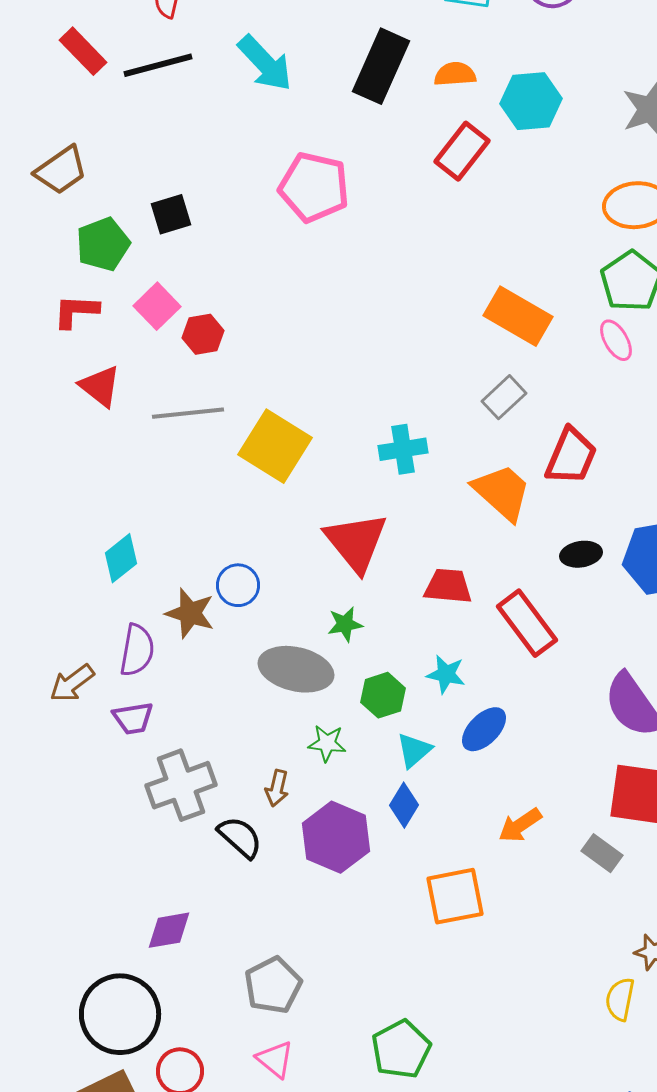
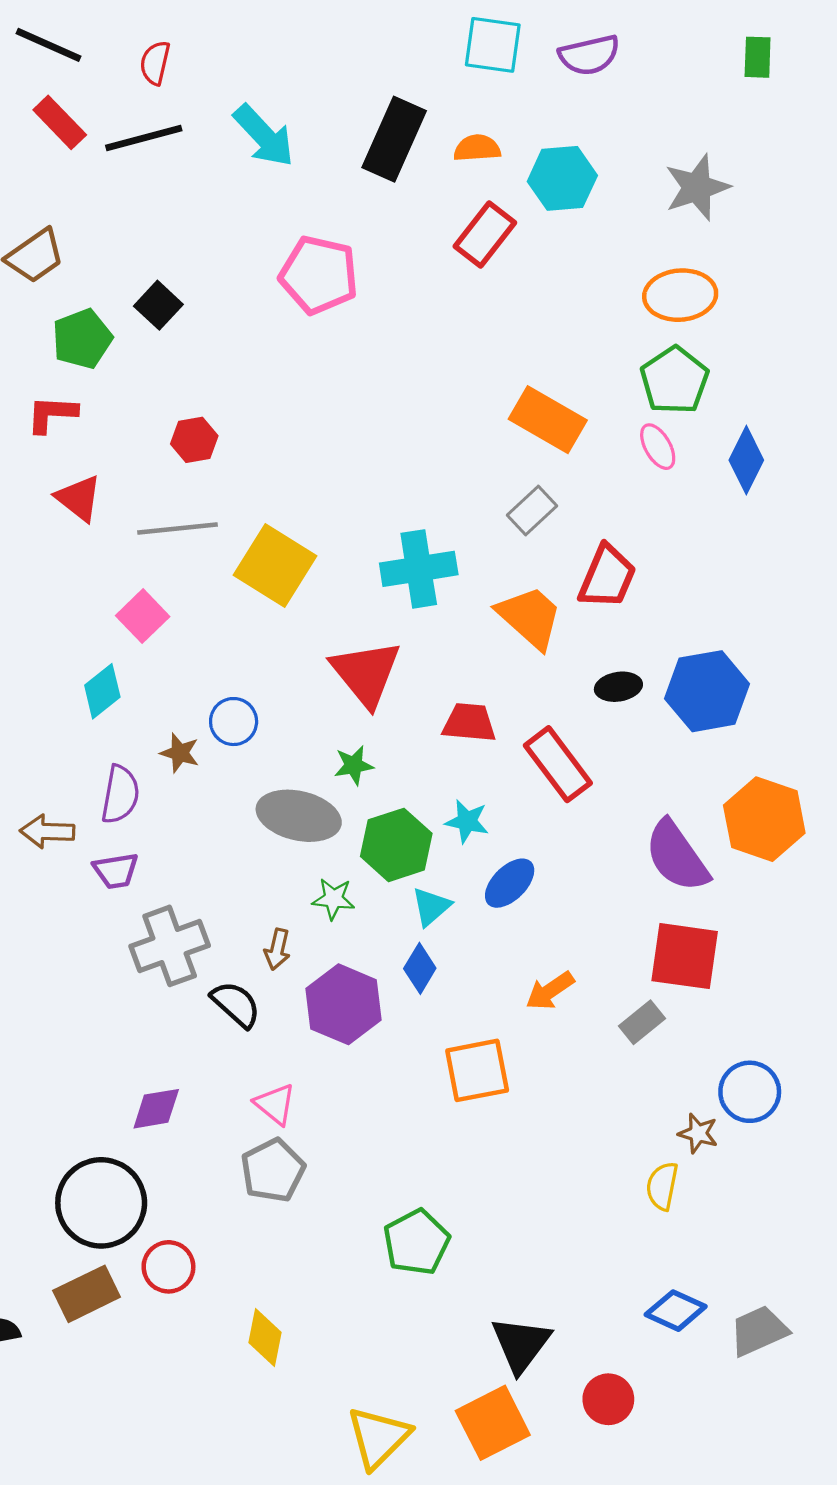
black square: (171, 214) -> (158, 305), turned -30
pink square: (157, 306) -> (143, 616), moved
cyan cross: (403, 449) -> (419, 569), size x1.4
brown star: (190, 613) -> (180, 753), size x0.7
brown arrow: (72, 683) -> (47, 831), turned 39
green hexagon: (383, 695) -> (396, 845), size x1.4
gray rectangle: (602, 853) -> (642, 1022), turned -75
pink triangle: (275, 1059) -> (275, 1104), moved

